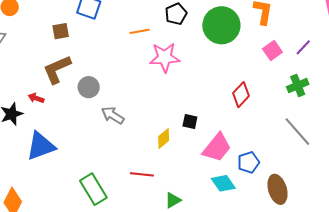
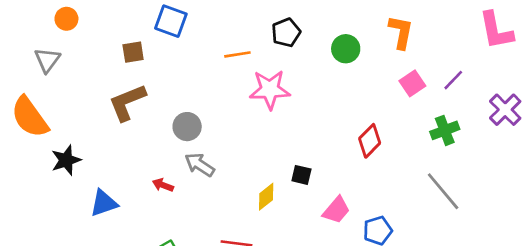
green circle: (221, 25) -> (346, 49), size x0.6
gray circle: (89, 87) -> (187, 127), moved
red arrow: (36, 98) -> (163, 185), moved
blue triangle: (41, 146) -> (104, 203), size x0.7
pink trapezoid: (217, 148) -> (336, 210), size x0.7

